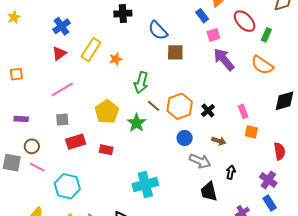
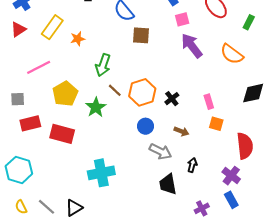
green rectangle: (266, 35) -> (249, 22), moved
pink line: (62, 89) -> (39, 67), moved
red rectangle: (106, 150) -> (62, 134), size x1.6
red semicircle: (280, 151) -> (245, 146), size x1.4

